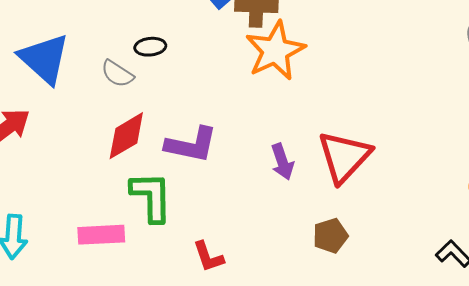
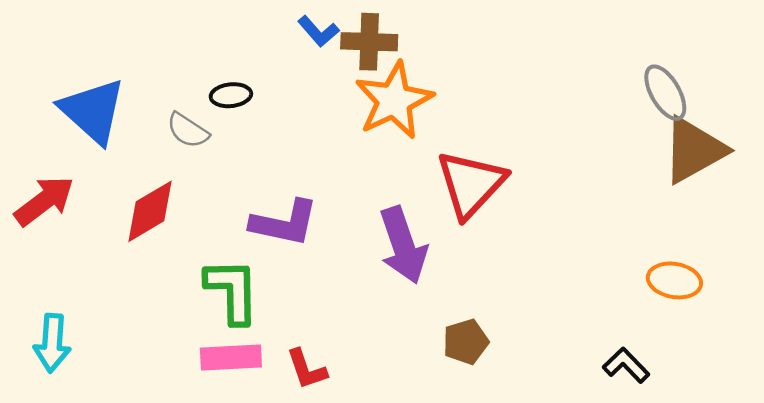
red diamond: (126, 136) -> (150, 211), moved
red triangle: (344, 157) -> (471, 184), moved
purple arrow: (282, 162) -> (403, 245), size x1.6
pink rectangle: (101, 235) -> (231, 357), moved

